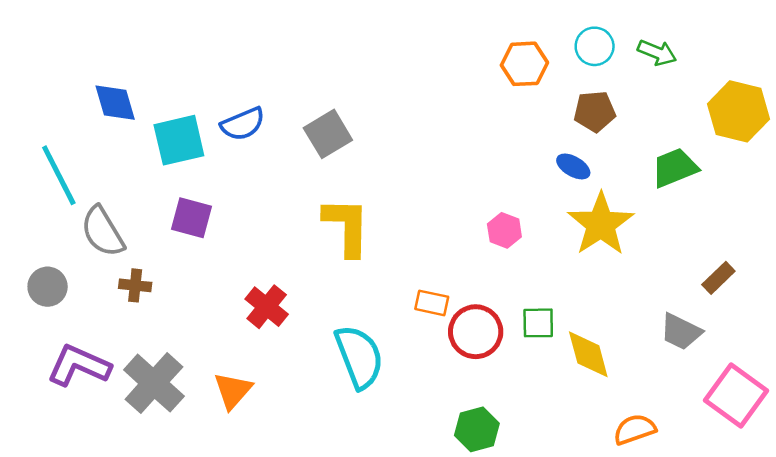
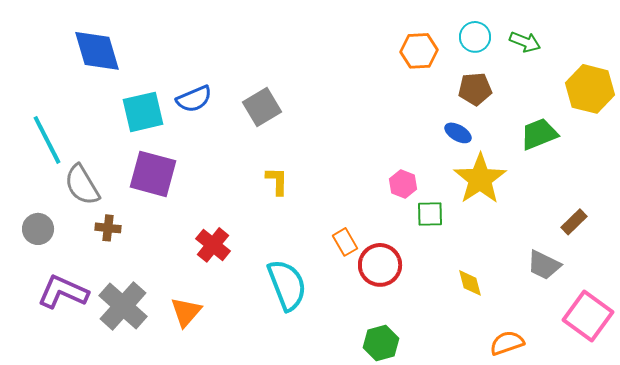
blue diamond: (115, 103) -> (97, 51), moved, size x1.4
purple square: (191, 218) -> (153, 174), size x1.4
yellow L-shape: (347, 227) -> (277, 181), size x0.6
orange rectangle: (432, 303) -> (345, 242), turned 48
green square: (538, 323) -> (430, 214), moved
yellow diamond: (588, 354) -> (470, 283), size x0.7

